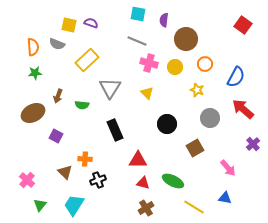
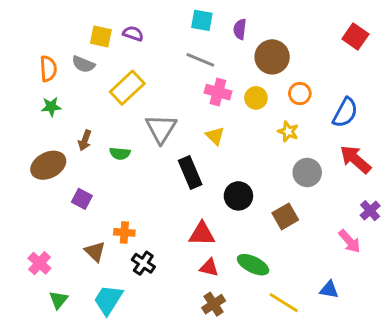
black circle: (167, 124) -> (238, 196), moved
black rectangle: (115, 130) -> (190, 173), moved
pink arrow: (228, 168) -> (350, 241), moved
black cross: (98, 180) -> (143, 263), turned -35

